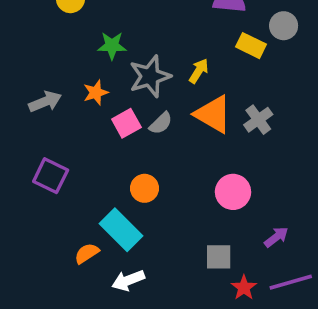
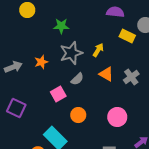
green star: (112, 46) -> (61, 26), moved
orange triangle: (213, 114) -> (106, 74), size x0.7
pink square: (126, 123) -> (58, 94), moved
orange circle: (144, 188) -> (78, 115), moved

